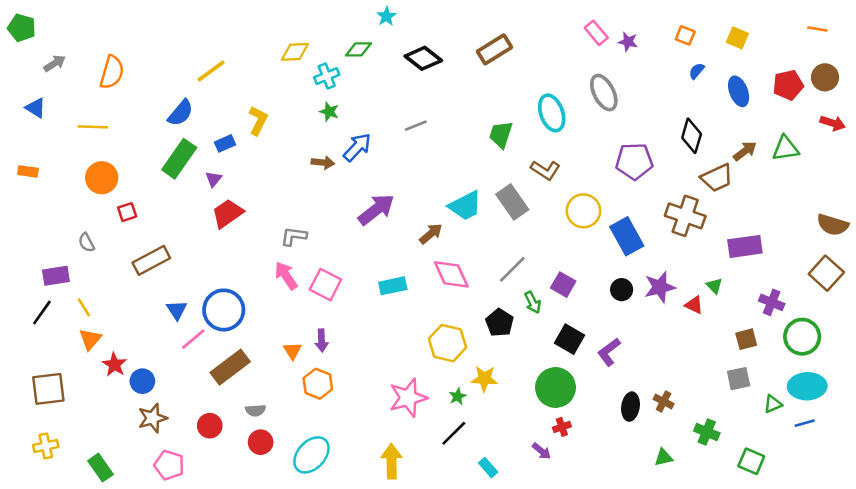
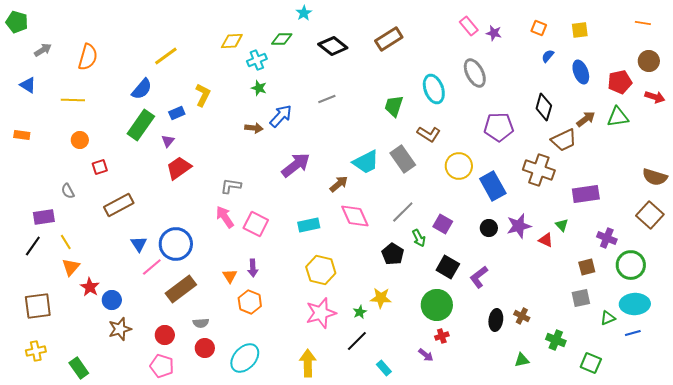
yellow square: (737, 38) -> (580, 30), turned -30
red pentagon: (788, 85) -> (620, 82), moved
orange circle: (102, 178) -> (80, 140), size x0.7
yellow hexagon: (447, 343) -> (321, 270), moved
pink pentagon: (169, 465) -> (162, 366), moved

